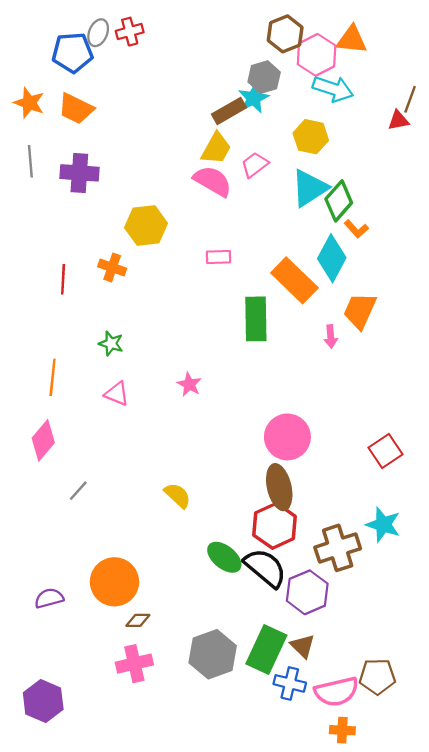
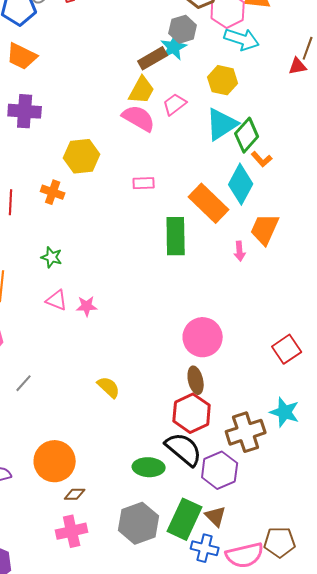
pink star: (189, 384) -> (87, 306), moved, turned -30
brown ellipse: (279, 487) -> (196, 380), size x0.7
green ellipse: (224, 557) -> (149, 467), moved, turned -36

